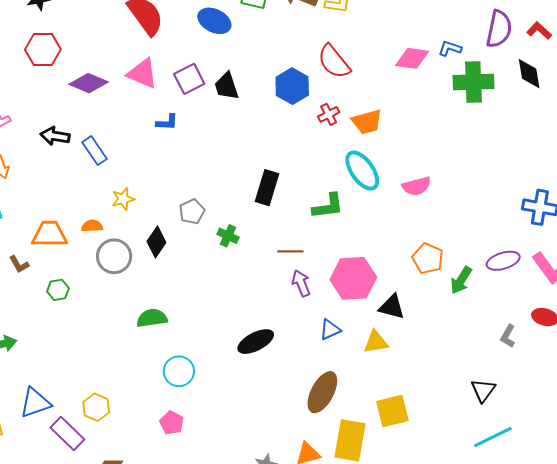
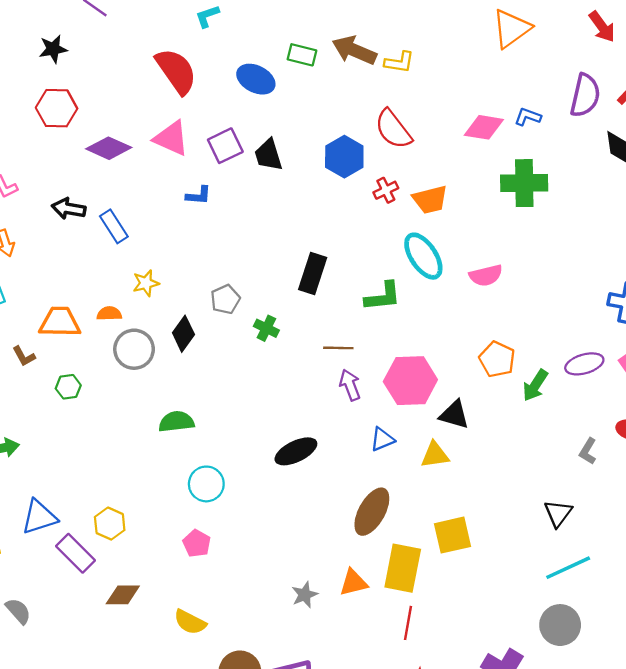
green cross: (473, 82) -> (524, 183), moved

